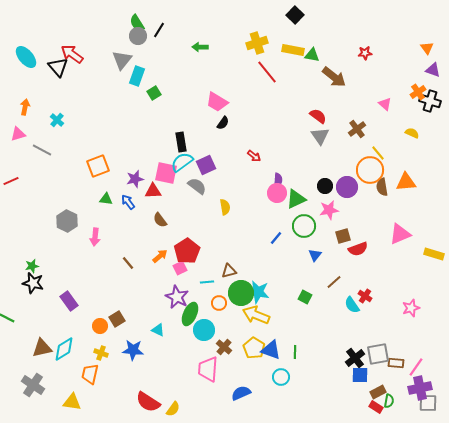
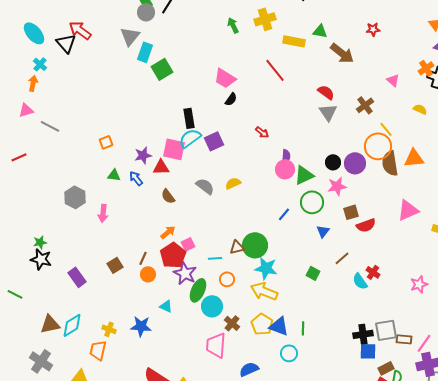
green arrow: (200, 47) -> (233, 25), moved, turned 63
yellow rectangle: (293, 50) -> (294, 41), moved
red line: (267, 72) -> (275, 70), moved
green square: (154, 93) -> (162, 69), size x1.5
cyan cross: (57, 120) -> (40, 64), moved
orange square: (98, 166) -> (106, 142), size x0.6
gray semicircle: (197, 186) -> (205, 186), moved
brown semicircle: (382, 187) -> (390, 163), size x1.4
yellow semicircle: (225, 207) -> (233, 183), turned -105
red pentagon: (187, 251) -> (173, 255), moved
brown line: (128, 263) -> (143, 258), moved, turned 64
green circle: (241, 293) -> (255, 245), moved
brown square: (117, 319) -> (115, 265), moved
orange circle: (100, 326) -> (148, 274), moved
black cross: (355, 358) -> (363, 334), turned 30

